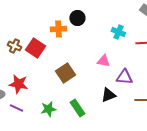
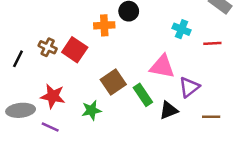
pink triangle: (103, 61) -> (162, 67), size x1.5
purple triangle: (124, 77) -> (189, 87), turned -42
green rectangle: (77, 108) -> (143, 95), moved
green star: (48, 109) -> (91, 110), moved

